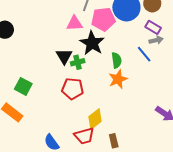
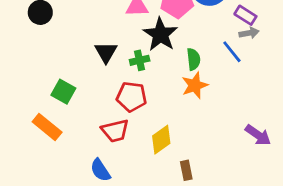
black triangle: (64, 56) -> (106, 52), moved
red trapezoid: (84, 136) -> (115, 131), moved

